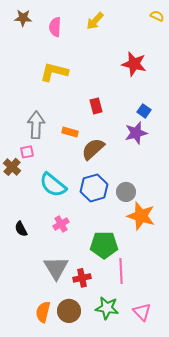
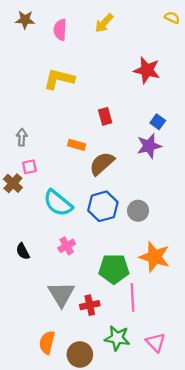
gray arrow: (36, 125) -> (22, 137), moved, size x0.6
orange star: (141, 216) -> (155, 257), moved
brown circle: (69, 311) -> (80, 354), moved

